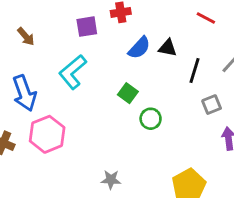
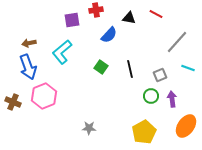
brown arrow: (26, 36) -> (29, 43), moved, turned 120
black triangle: (168, 48) -> (129, 18), moved
black line: (195, 70) -> (130, 69), moved, turned -30
green circle: (151, 119) -> (151, 96), moved

